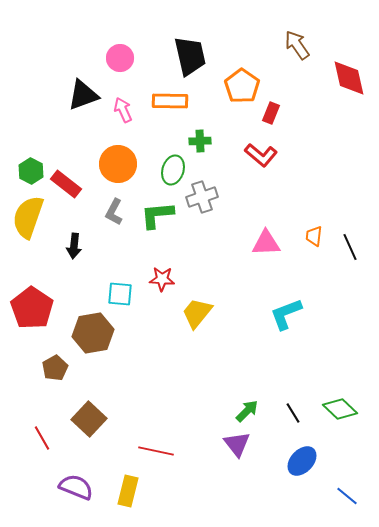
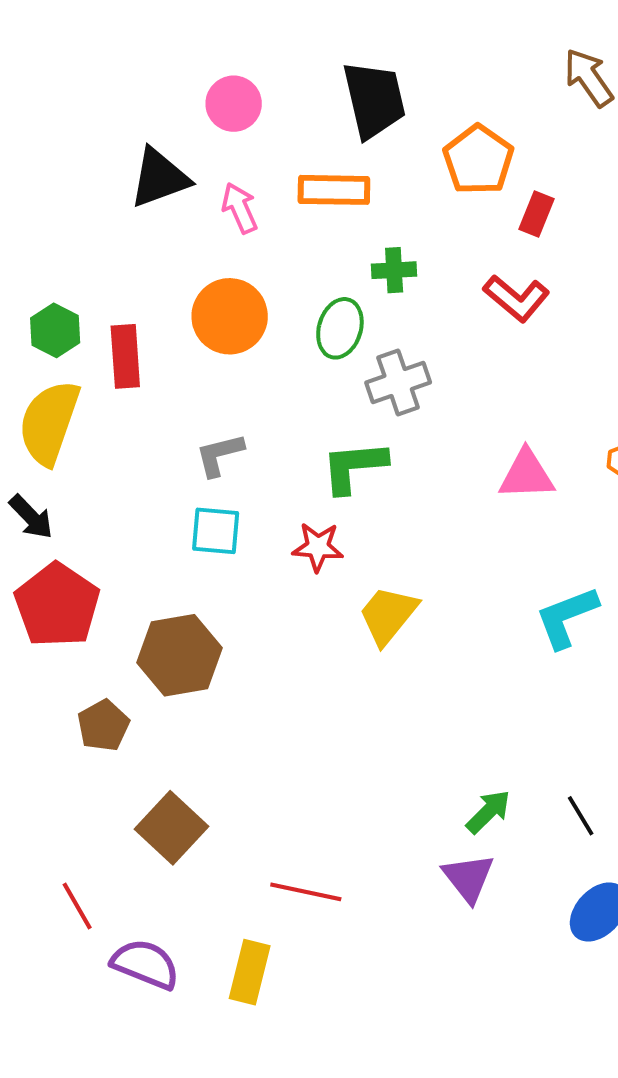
red rectangle: (66, 184) -> (125, 356), turned 48
gray L-shape: (114, 212) -> (220, 455), moved, turned 48
green L-shape: (157, 215) -> (354, 467), moved
black arrow: (74, 246) -> (31, 517), moved, turned -50
cyan square: (120, 294) -> (216, 531), moved
red line: (42, 438) -> (77, 906), moved

